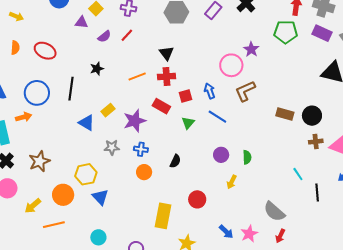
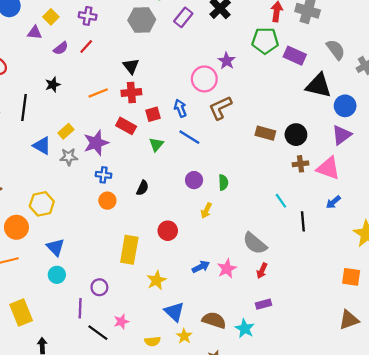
purple rectangle: (322, 33) -> (295, 56), moved
gray star: (112, 147) -> (69, 157), moved
blue triangle: (100, 197) -> (56, 247), moved
blue arrow: (226, 232) -> (201, 267), turned -70

